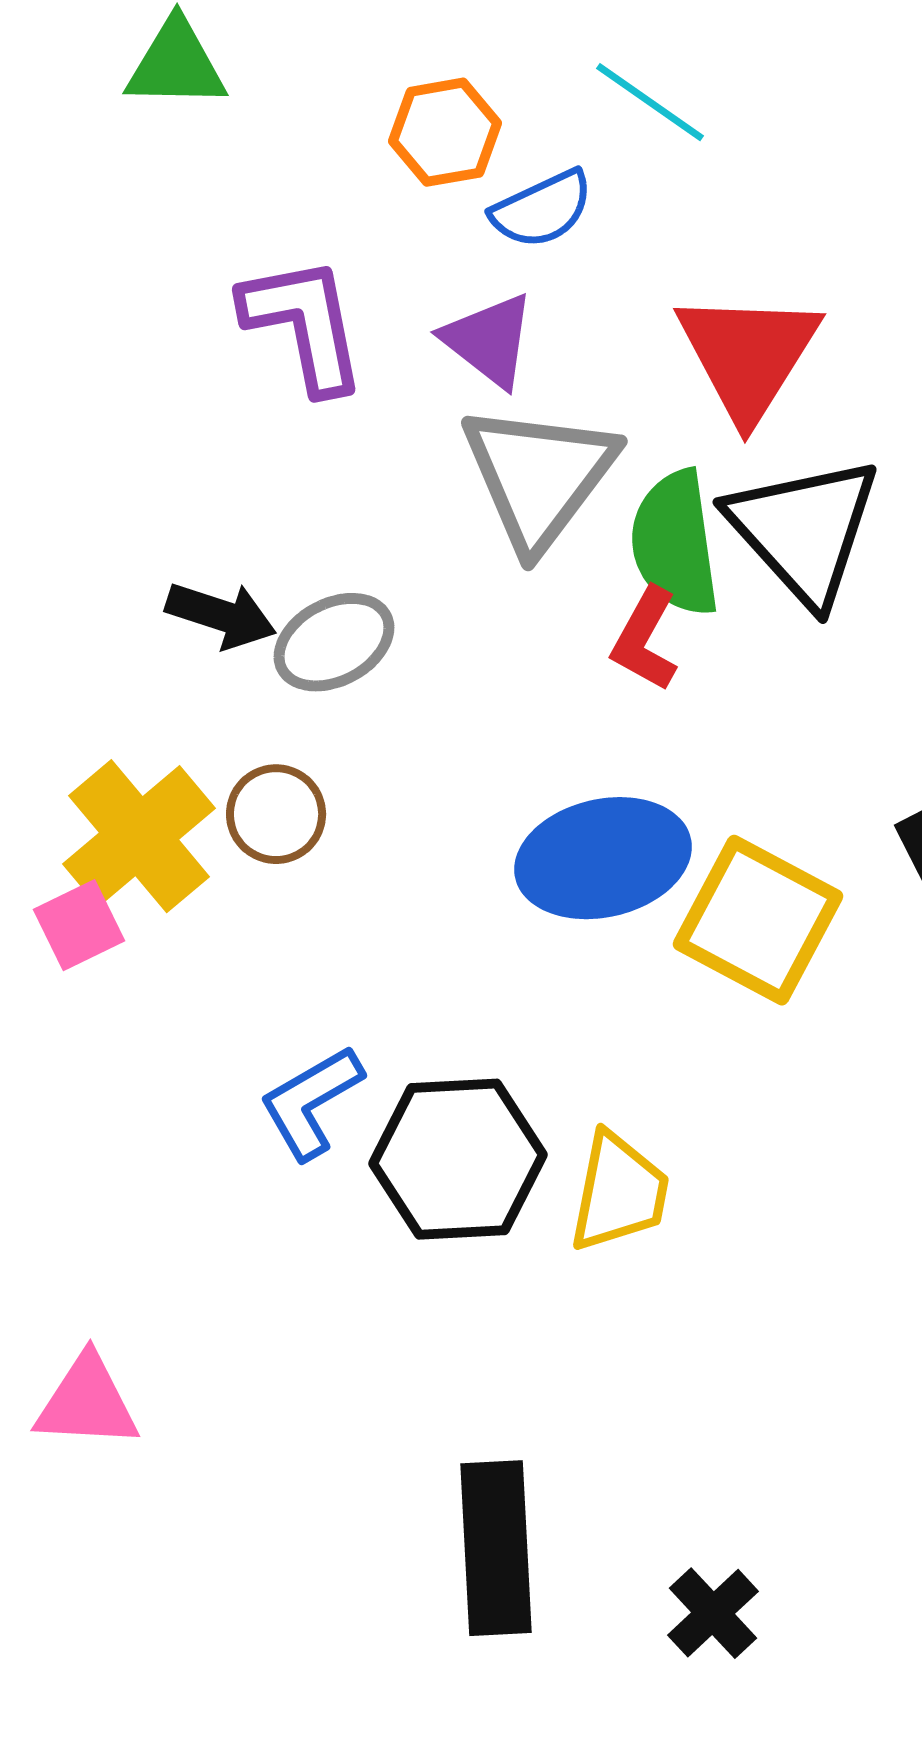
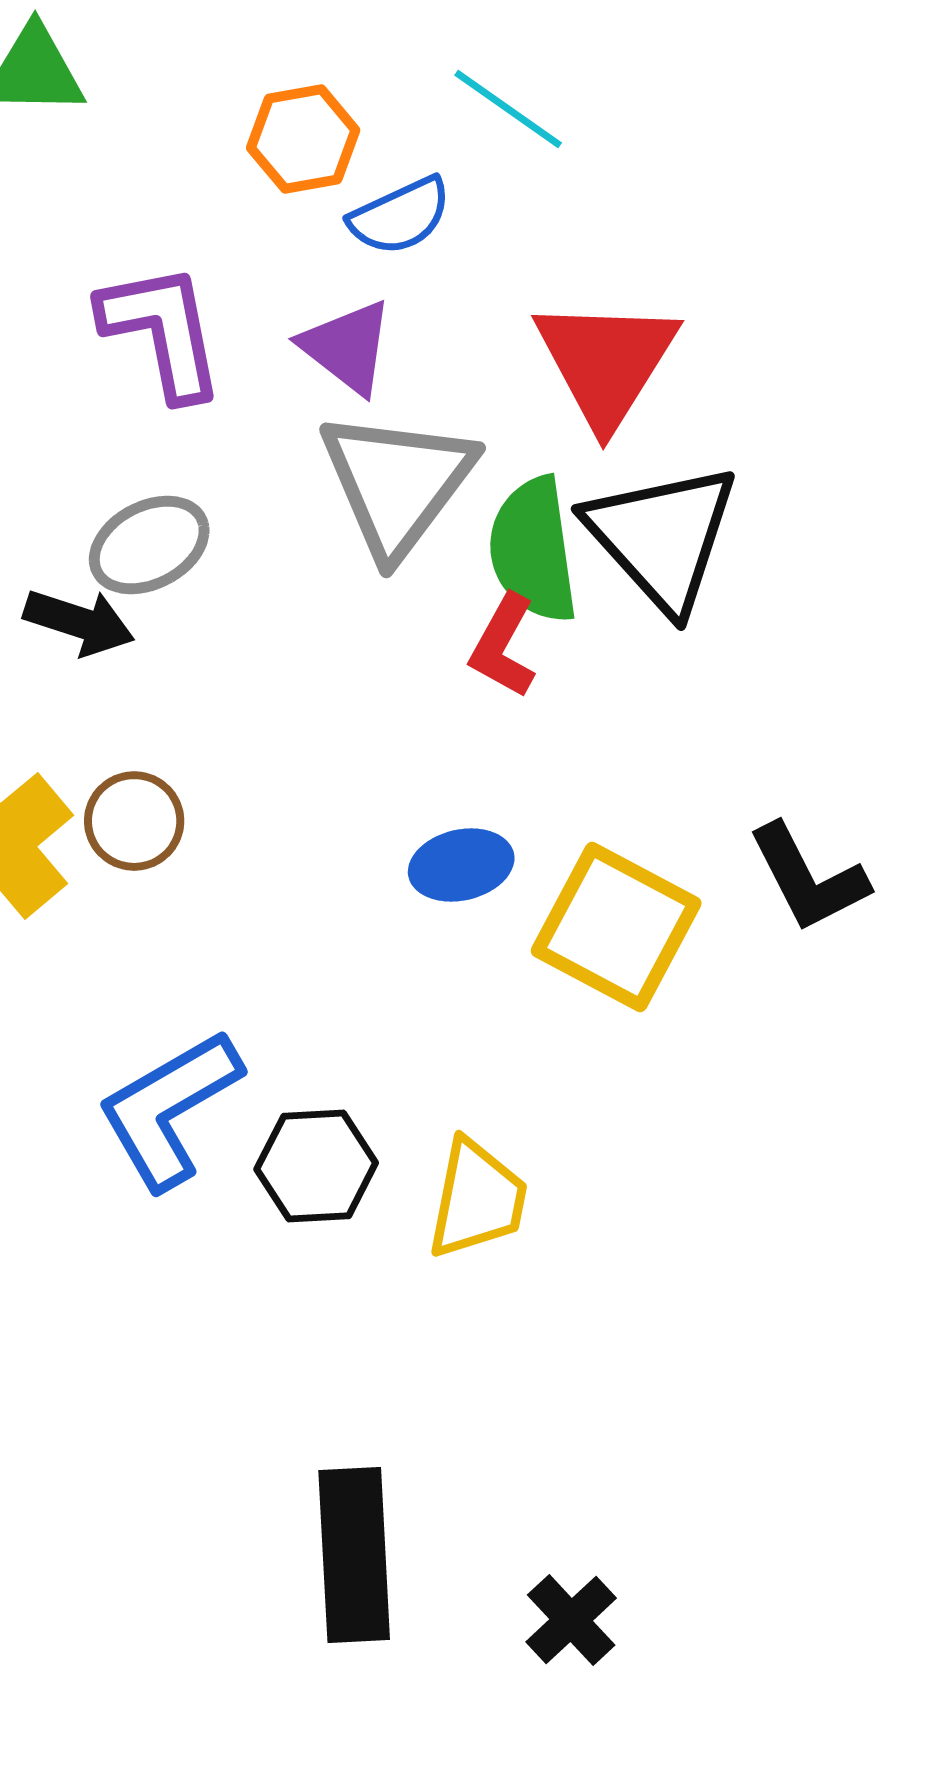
gray ellipse: (334, 642) -> (149, 545), moved
blue ellipse: (603, 858) -> (461, 865), size x0.6
blue L-shape: (311, 1102) -> (169, 1109), size x1.4
black hexagon: (458, 1159) -> (316, 1166), size x0.7

